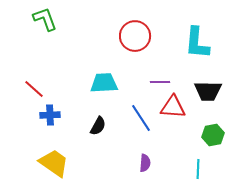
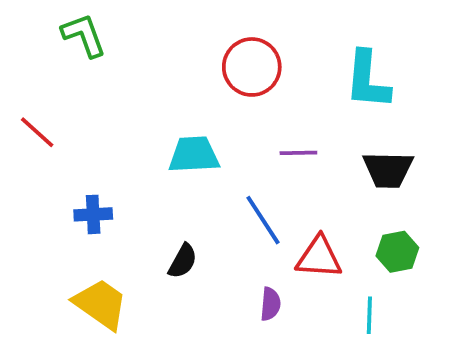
red line: (34, 89) -> (37, 132), moved
red triangle: (173, 107) -> (319, 257), moved
black semicircle: (98, 126) -> (183, 261), moved

